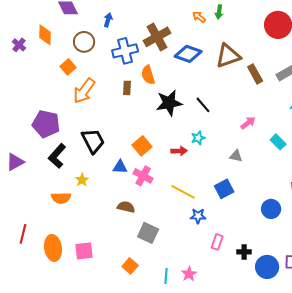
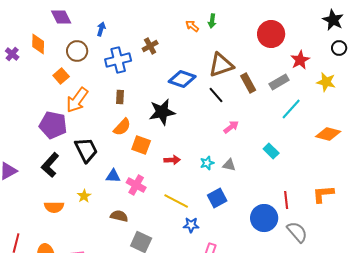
brown cross: (157, 37) -> (150, 46), size x0.6
blue diamond: (188, 54) -> (182, 79), moved
orange semicircle: (148, 75) -> (122, 127), moved, turned -120
black line: (203, 105) -> (216, 95), moved
pink arrow: (248, 123) -> (231, 127), moved
purple pentagon: (46, 124) -> (53, 125), moved
cyan star: (198, 138) -> (207, 163), moved
orange square: (142, 146) -> (141, 145), moved, turned -30
yellow star: (82, 180) -> (84, 196), moved
blue circle: (271, 209) -> (264, 218), size x1.4

